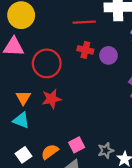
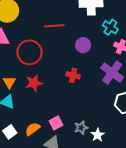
red line: (84, 22) -> (54, 26), moved
red cross: (85, 50) -> (73, 75), moved

